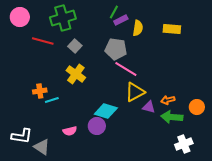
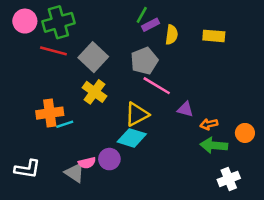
green cross: (63, 18) -> (58, 22), moved
gray square: (75, 46) -> (93, 57), size x1.6
gray pentagon: (116, 49) -> (144, 61), turned -30
orange cross: (40, 91) -> (50, 113), size x1.5
yellow triangle: (135, 92) -> (137, 114), moved
purple triangle: (149, 107) -> (185, 109), moved
purple circle: (97, 126) -> (109, 159), moved
gray triangle: (42, 147) -> (75, 173), moved

